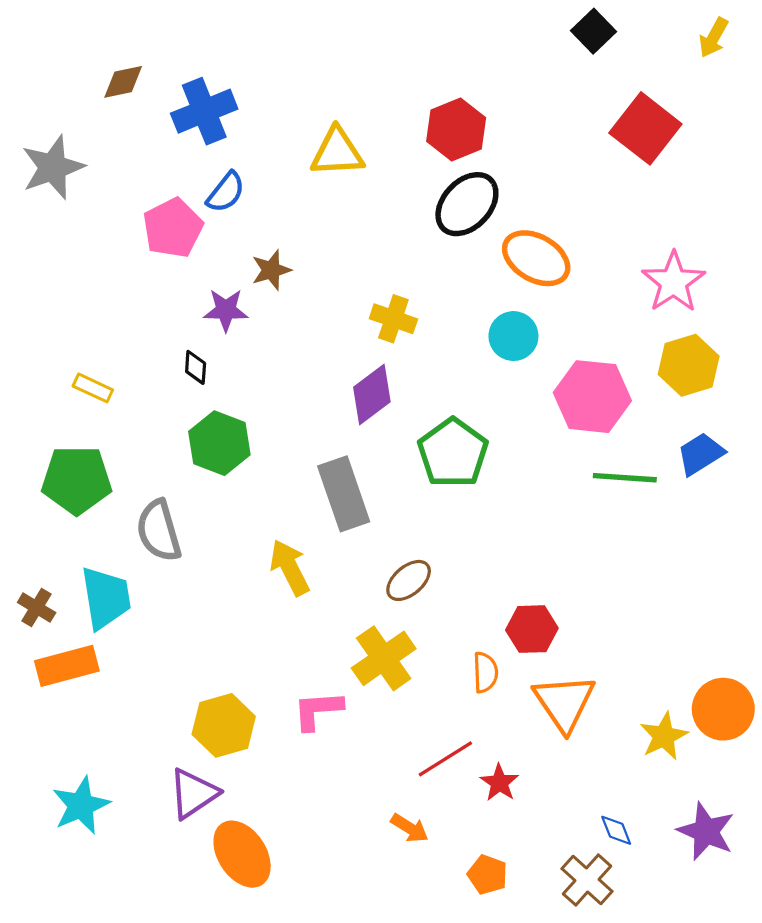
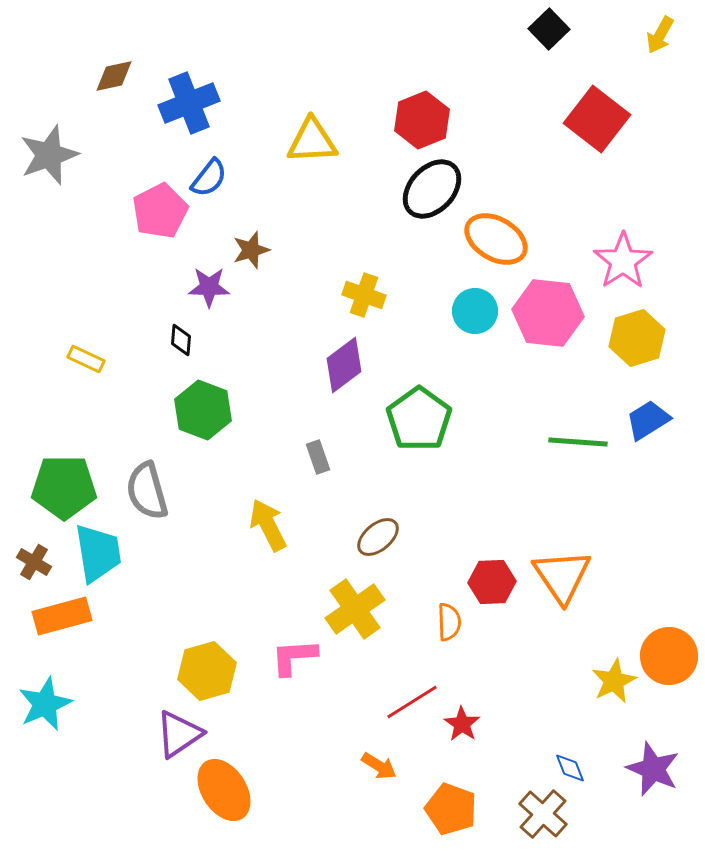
pink hexagon: (592, 397) -> (548, 313), moved
green pentagon: (77, 480) -> (64, 487), moved
gray rectangle: (344, 494) -> (318, 457), size x0.5
orange triangle: (564, 703) -> (562, 576), moved
cyan star: (81, 805) -> (45, 704), moved
orange pentagon: (488, 875) -> (451, 809), size x1.4

